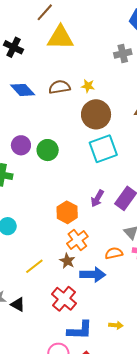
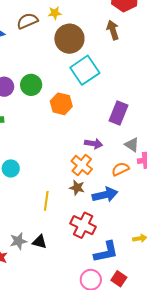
purple arrow: (97, 198) -> (94, 144), moved, turned -96
orange hexagon: (67, 212) -> (61, 104), moved
yellow line: (34, 266) -> (46, 201), turned -30

